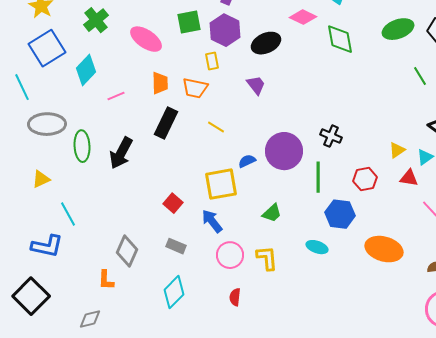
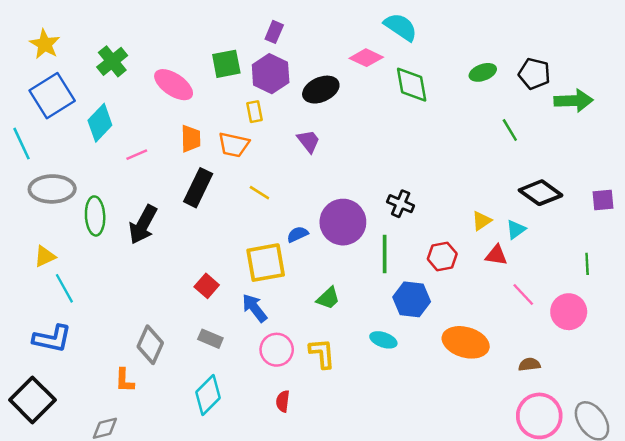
green ellipse: (398, 29) -> (483, 72), size x0.7
cyan line: (68, 214) -> (64, 288), moved

